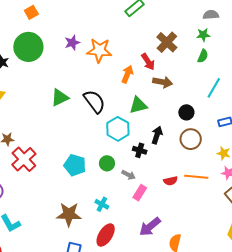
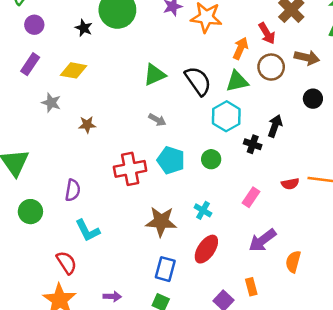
brown arrow: (163, 82) -> (307, 58), moved
green triangle: (138, 105) -> (237, 81), moved
brown circle: (191, 139) -> (271, 67), moved
red cross: (24, 159) -> (130, 169), moved, turned 30
gray arrow: (129, 175) -> (157, 120), moved

